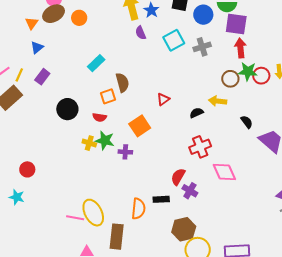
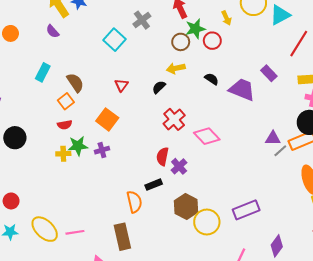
purple semicircle: (141, 33) -> (53, 31), moved
cyan square: (174, 40) -> (115, 40), moved
red circle: (261, 76) -> (212, 41), moved
black circle: (67, 109) -> (15, 138), moved
purple cross: (190, 191) -> (179, 166), turned 35
yellow ellipse: (93, 213) -> (45, 229), moved

